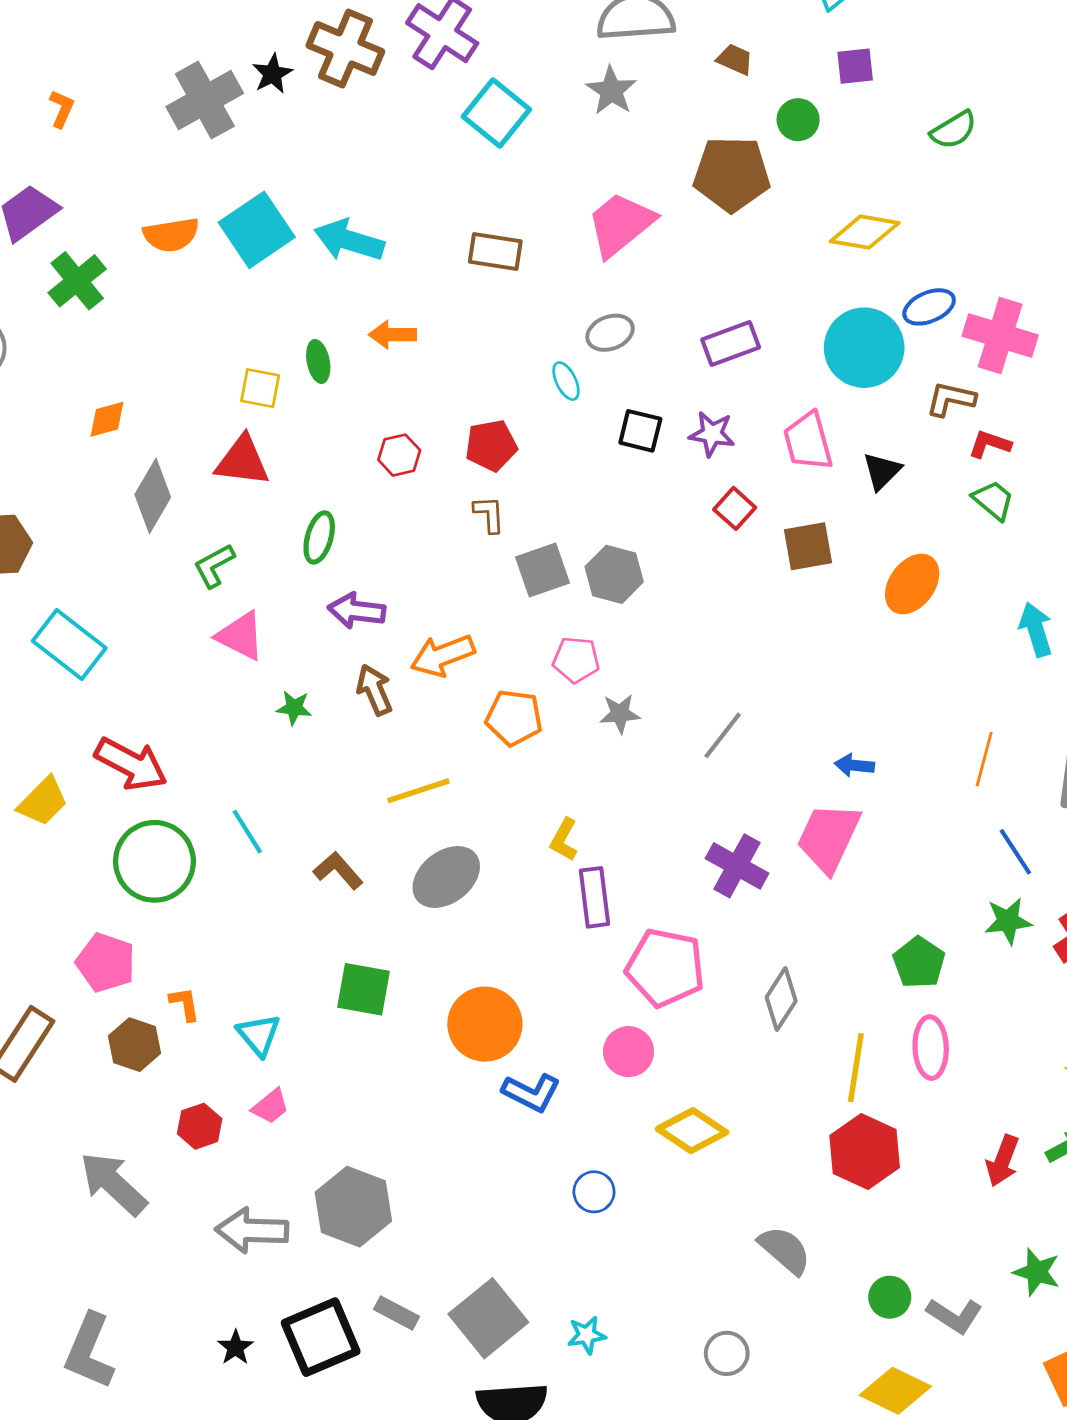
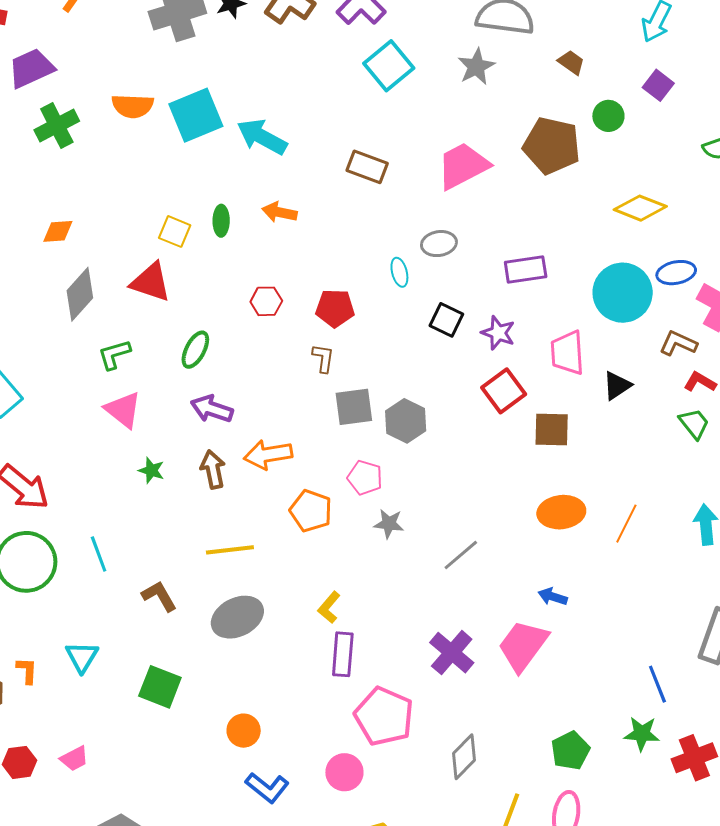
purple square: (855, 66) -> (658, 85), turned 32
red square: (735, 508) -> (504, 391), size x1.4
orange ellipse: (912, 584) -> (561, 512), moved, turned 36
orange line: (984, 759) -> (626, 524), moved
orange circle: (485, 1024) -> (244, 731), size x0.6
cyan triangle: (259, 1035) -> (82, 657), moved

